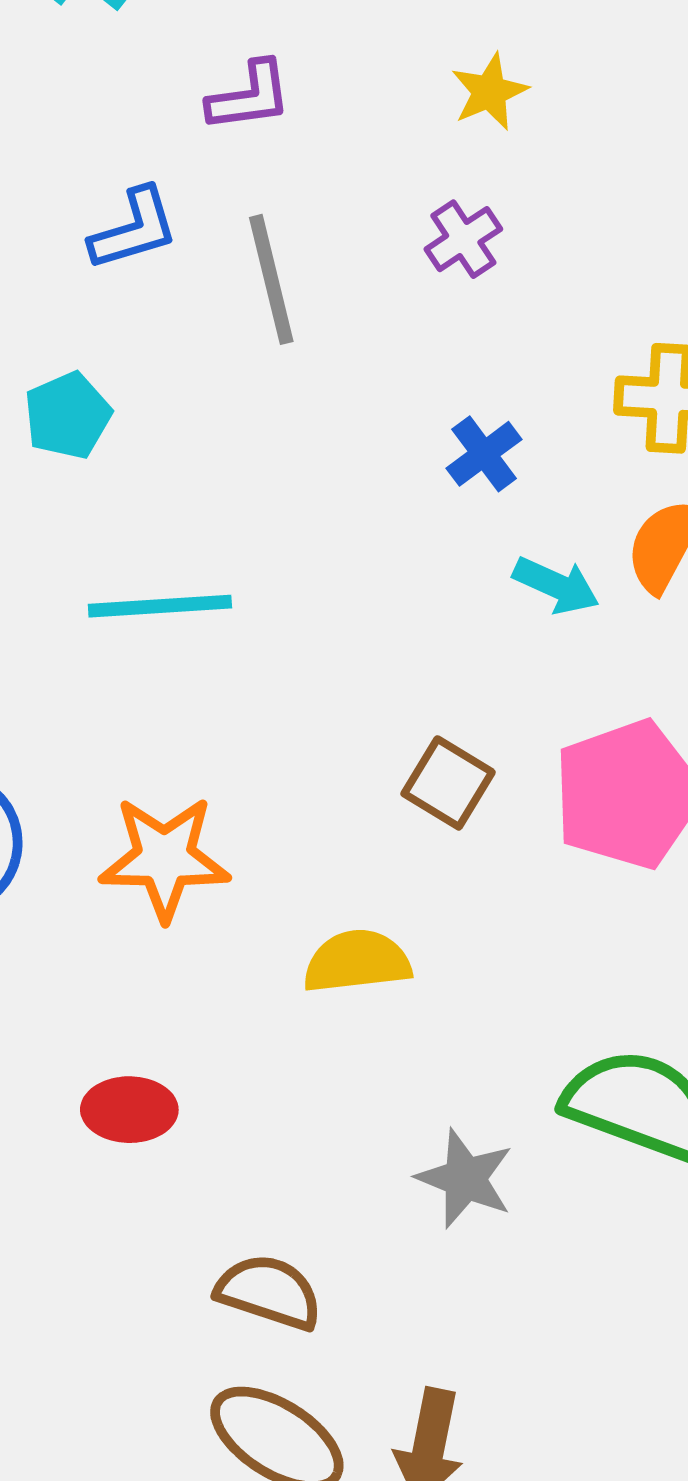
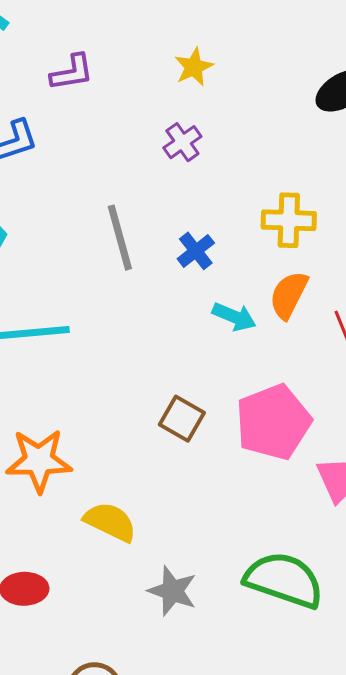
gray line: (271, 279) -> (120, 238), moved
yellow semicircle: (357, 961) -> (110, 522), moved, turned 34
gray star: (465, 1179) -> (172, 591), moved

